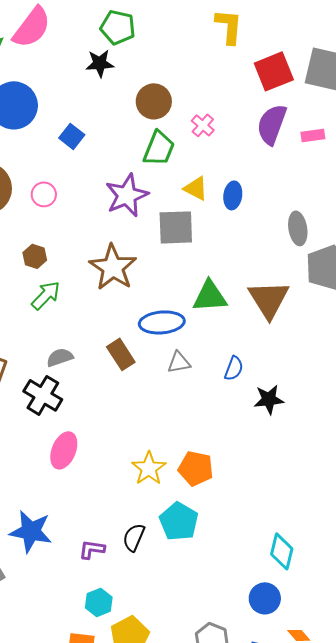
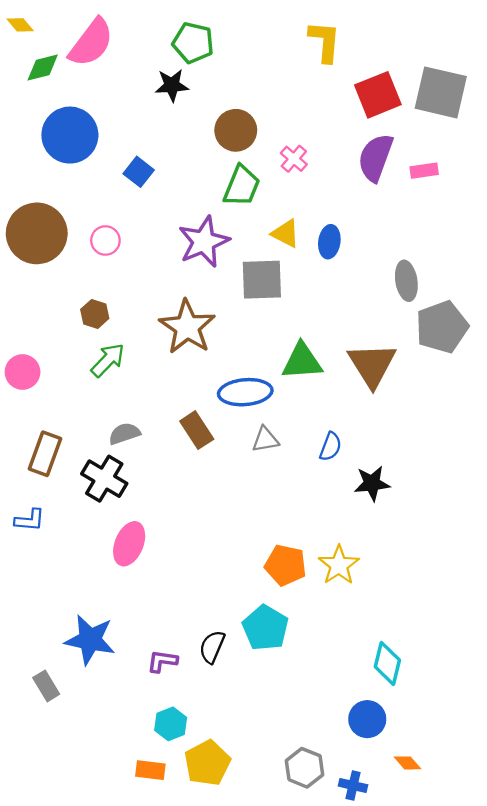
yellow star: (149, 468) -> (339, 565), moved

